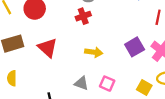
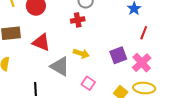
red triangle: (48, 48) -> (41, 42), turned -30
gray triangle: (81, 83) -> (60, 66), moved, size x1.5

